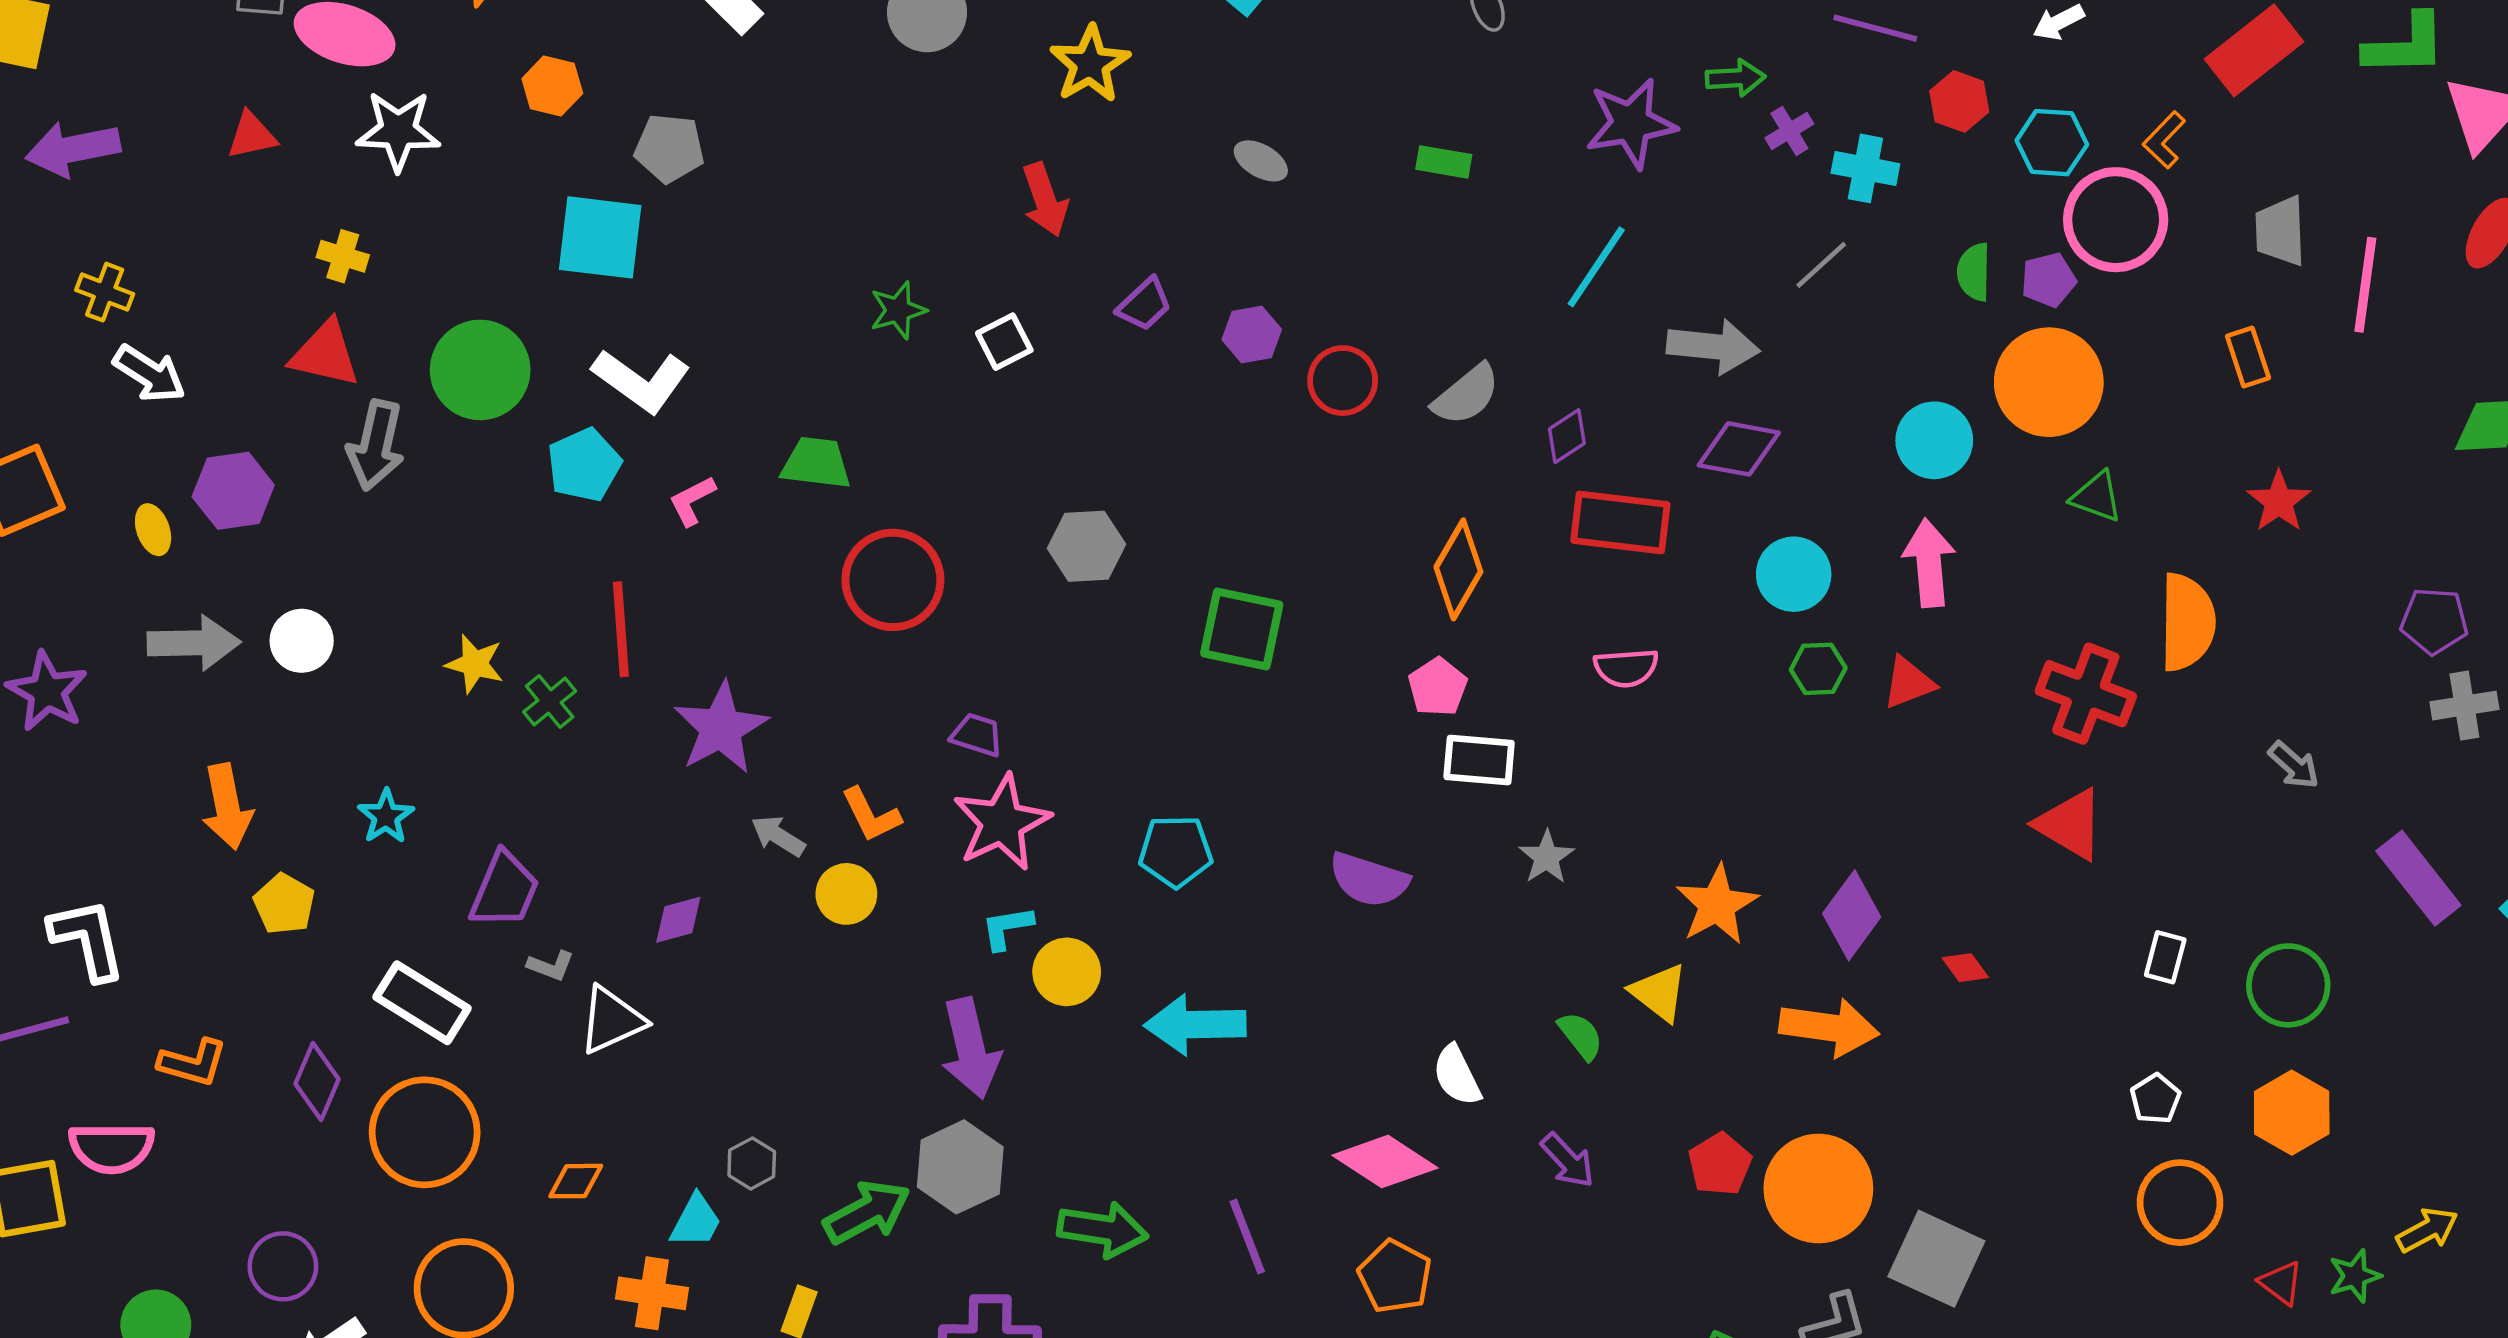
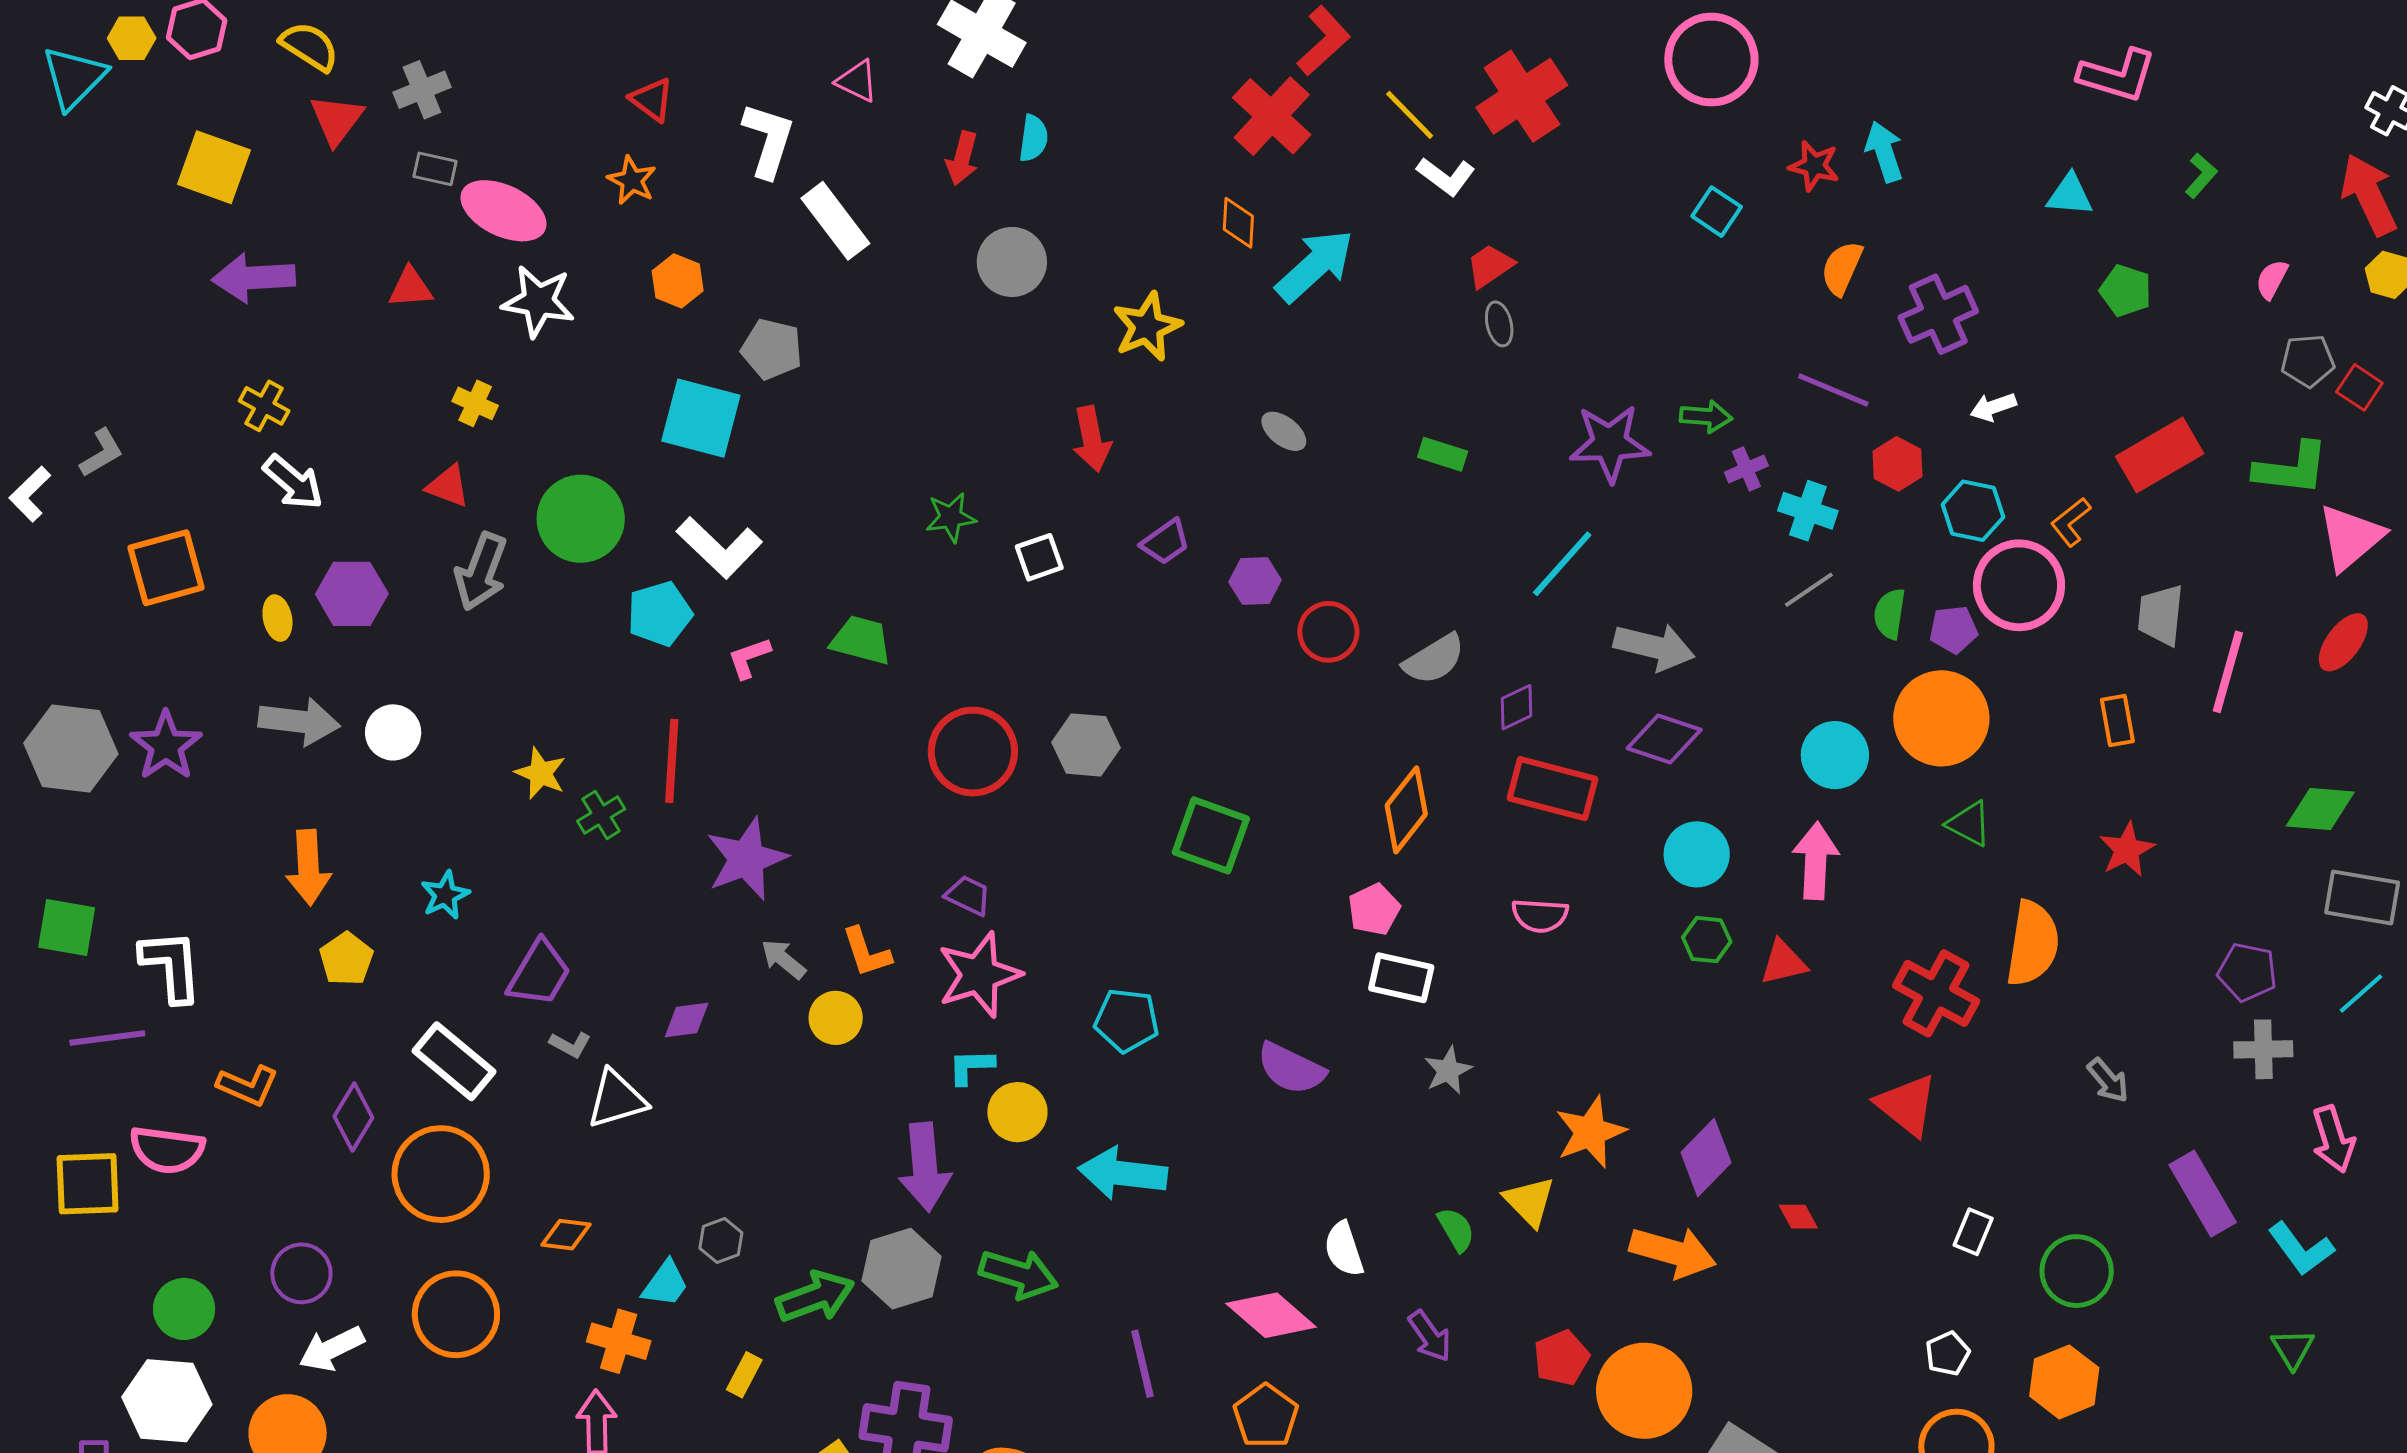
gray line: (1821, 265) -> (1809, 590), moved
red triangle: (325, 354) -> (448, 486), size x0.7
red circle: (893, 580) -> (973, 752), moved
green arrow: (1103, 1229) -> (1019, 1274), moved

